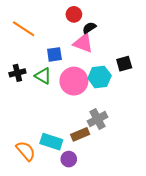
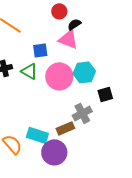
black square: (124, 64) -> (105, 94), moved
purple circle: (69, 159) -> (54, 152), size x1.6

